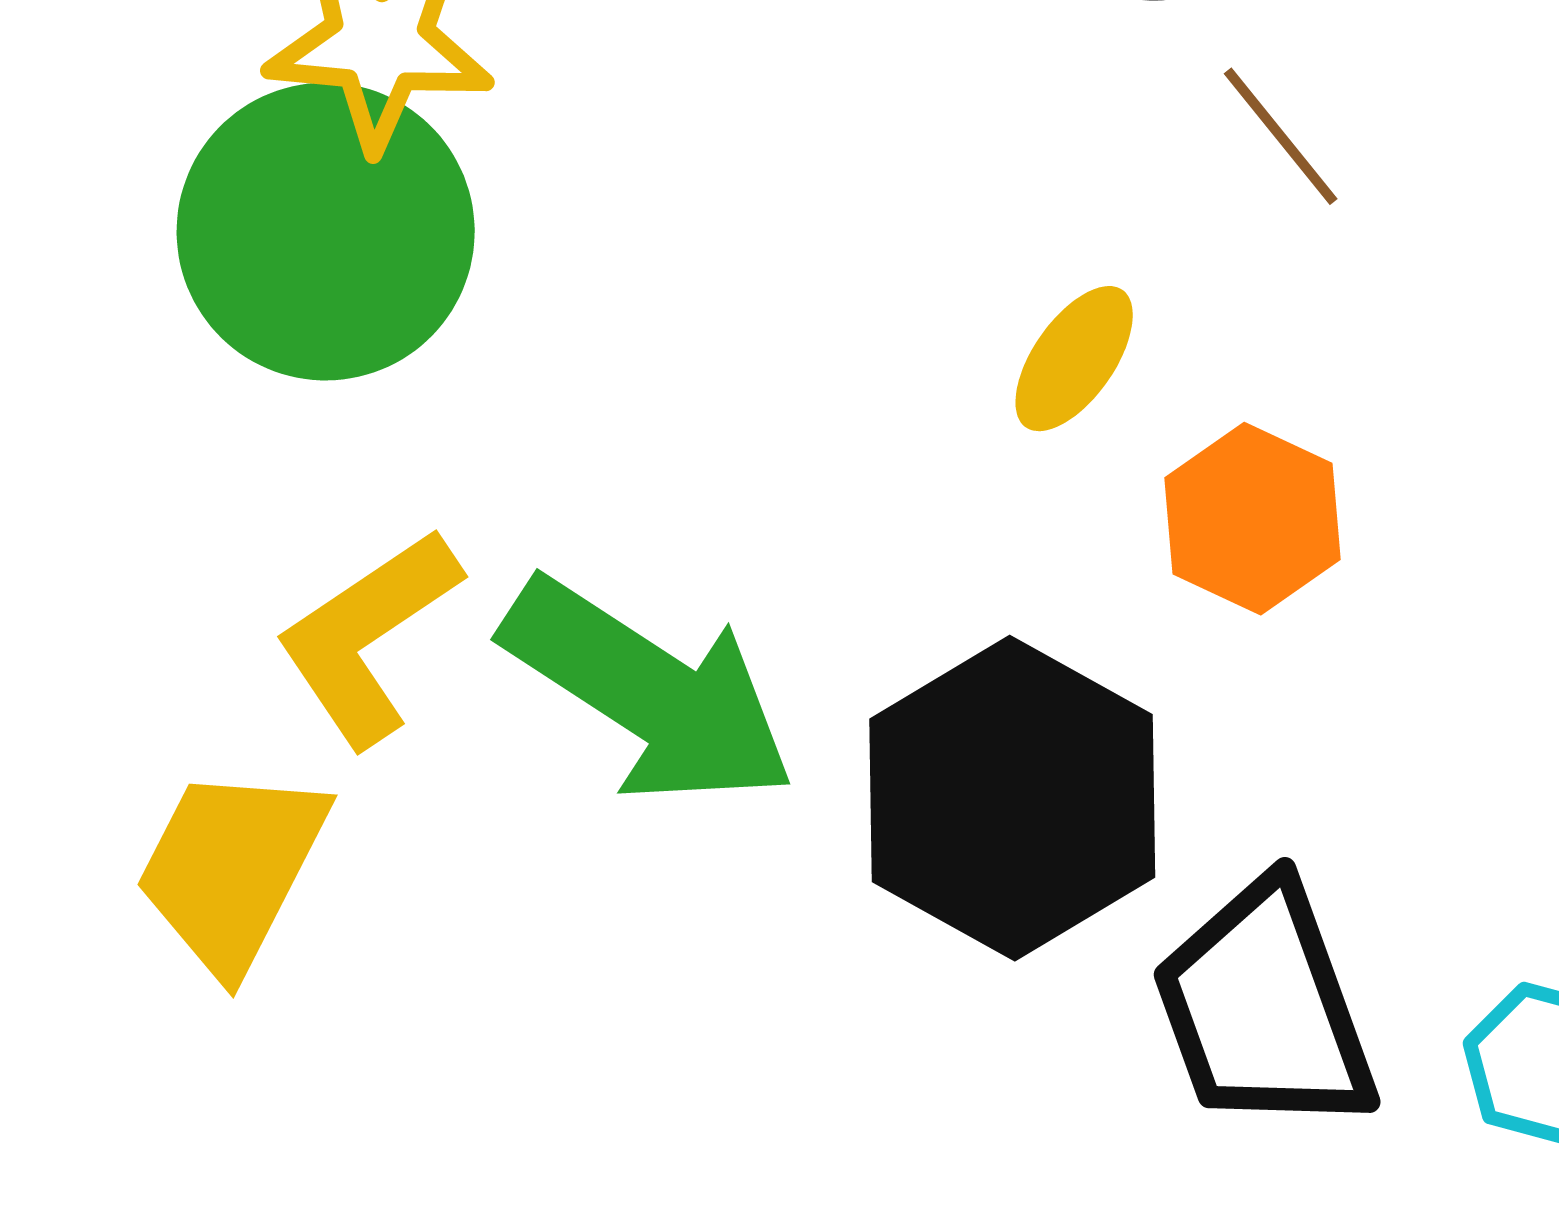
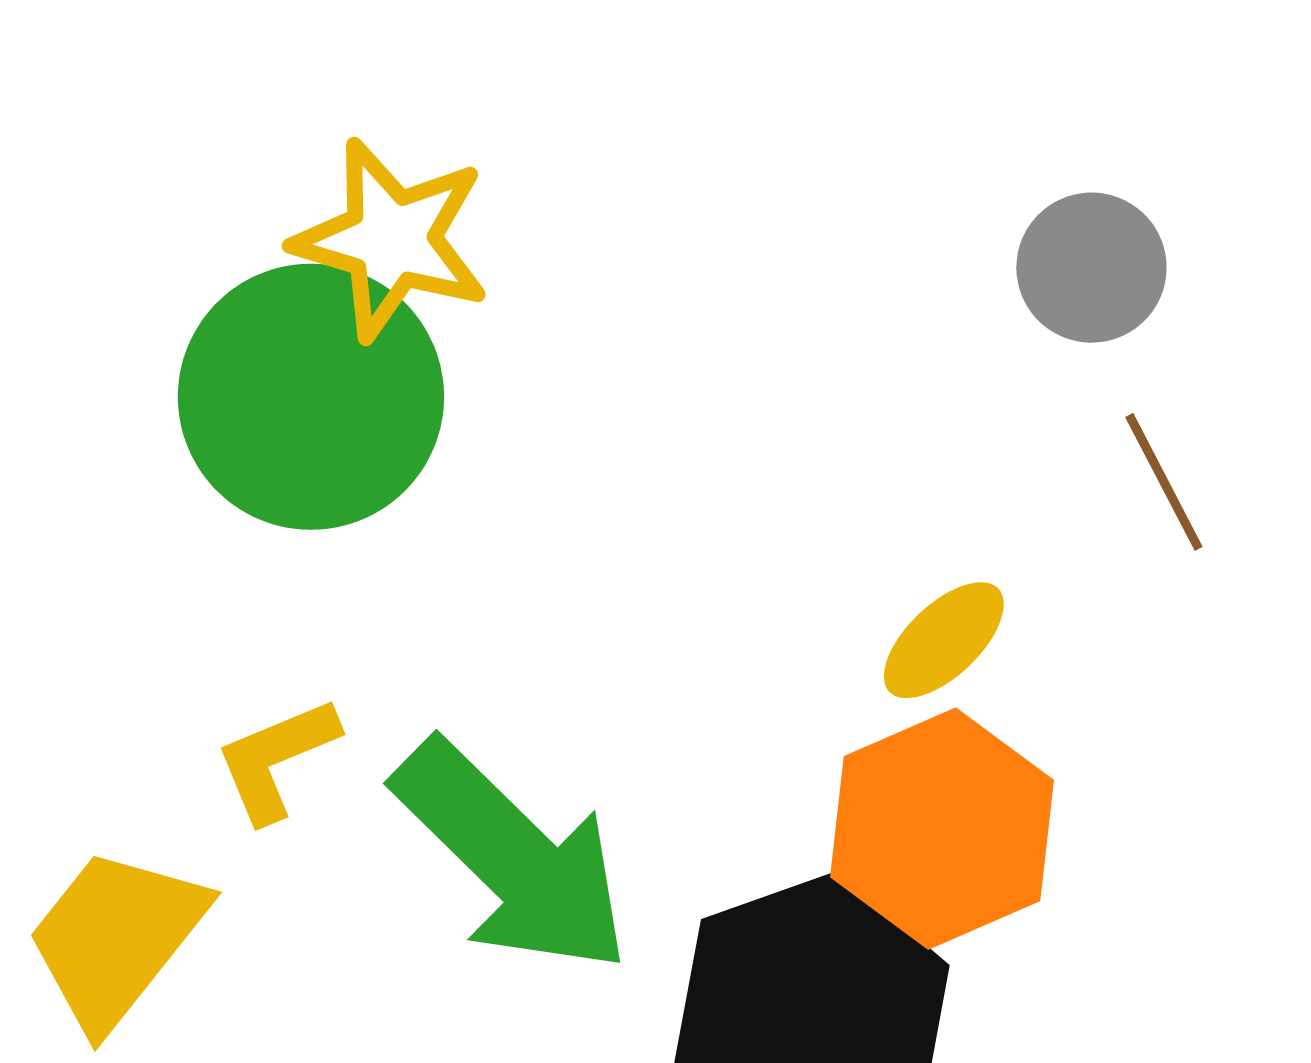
orange hexagon: (1252, 519) -> (942, 829), moved, size x1.4
yellow L-shape: (368, 637) -> (276, 759), size x0.7

